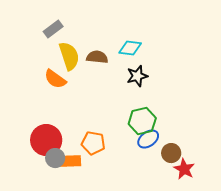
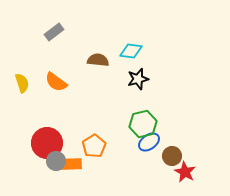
yellow semicircle: (69, 56) -> (22, 83), moved, size x0.7
orange pentagon: (93, 143) -> (94, 146), turned 30

